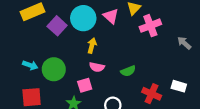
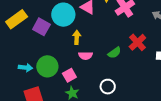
pink square: (85, 85) -> (69, 75), moved
red cross: (152, 94) -> (137, 42), moved, turned 36

